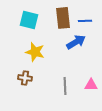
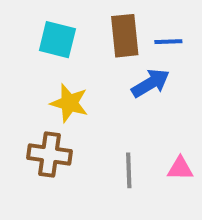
brown cross: (25, 78) -> (50, 154), size x1.5

